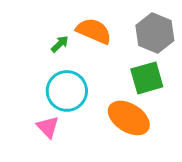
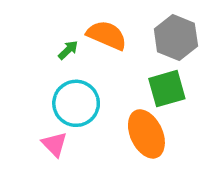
orange ellipse: (129, 118) -> (146, 134), turned 33

